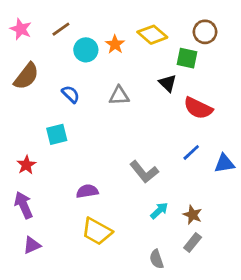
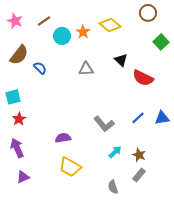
brown circle: (205, 32) -> (148, 13), moved
green square: (187, 58) -> (161, 42), moved, turned 35
blue semicircle: (71, 94) -> (40, 68), moved
cyan square: (57, 134) -> (13, 97), moved
blue line: (191, 152) -> (138, 118), moved

